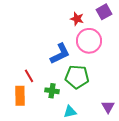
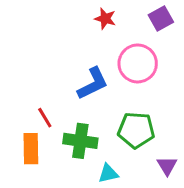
red star: (77, 19) -> (105, 19), moved
green pentagon: (77, 77) -> (136, 130), moved
green cross: (52, 91) -> (80, 141), size x1.5

